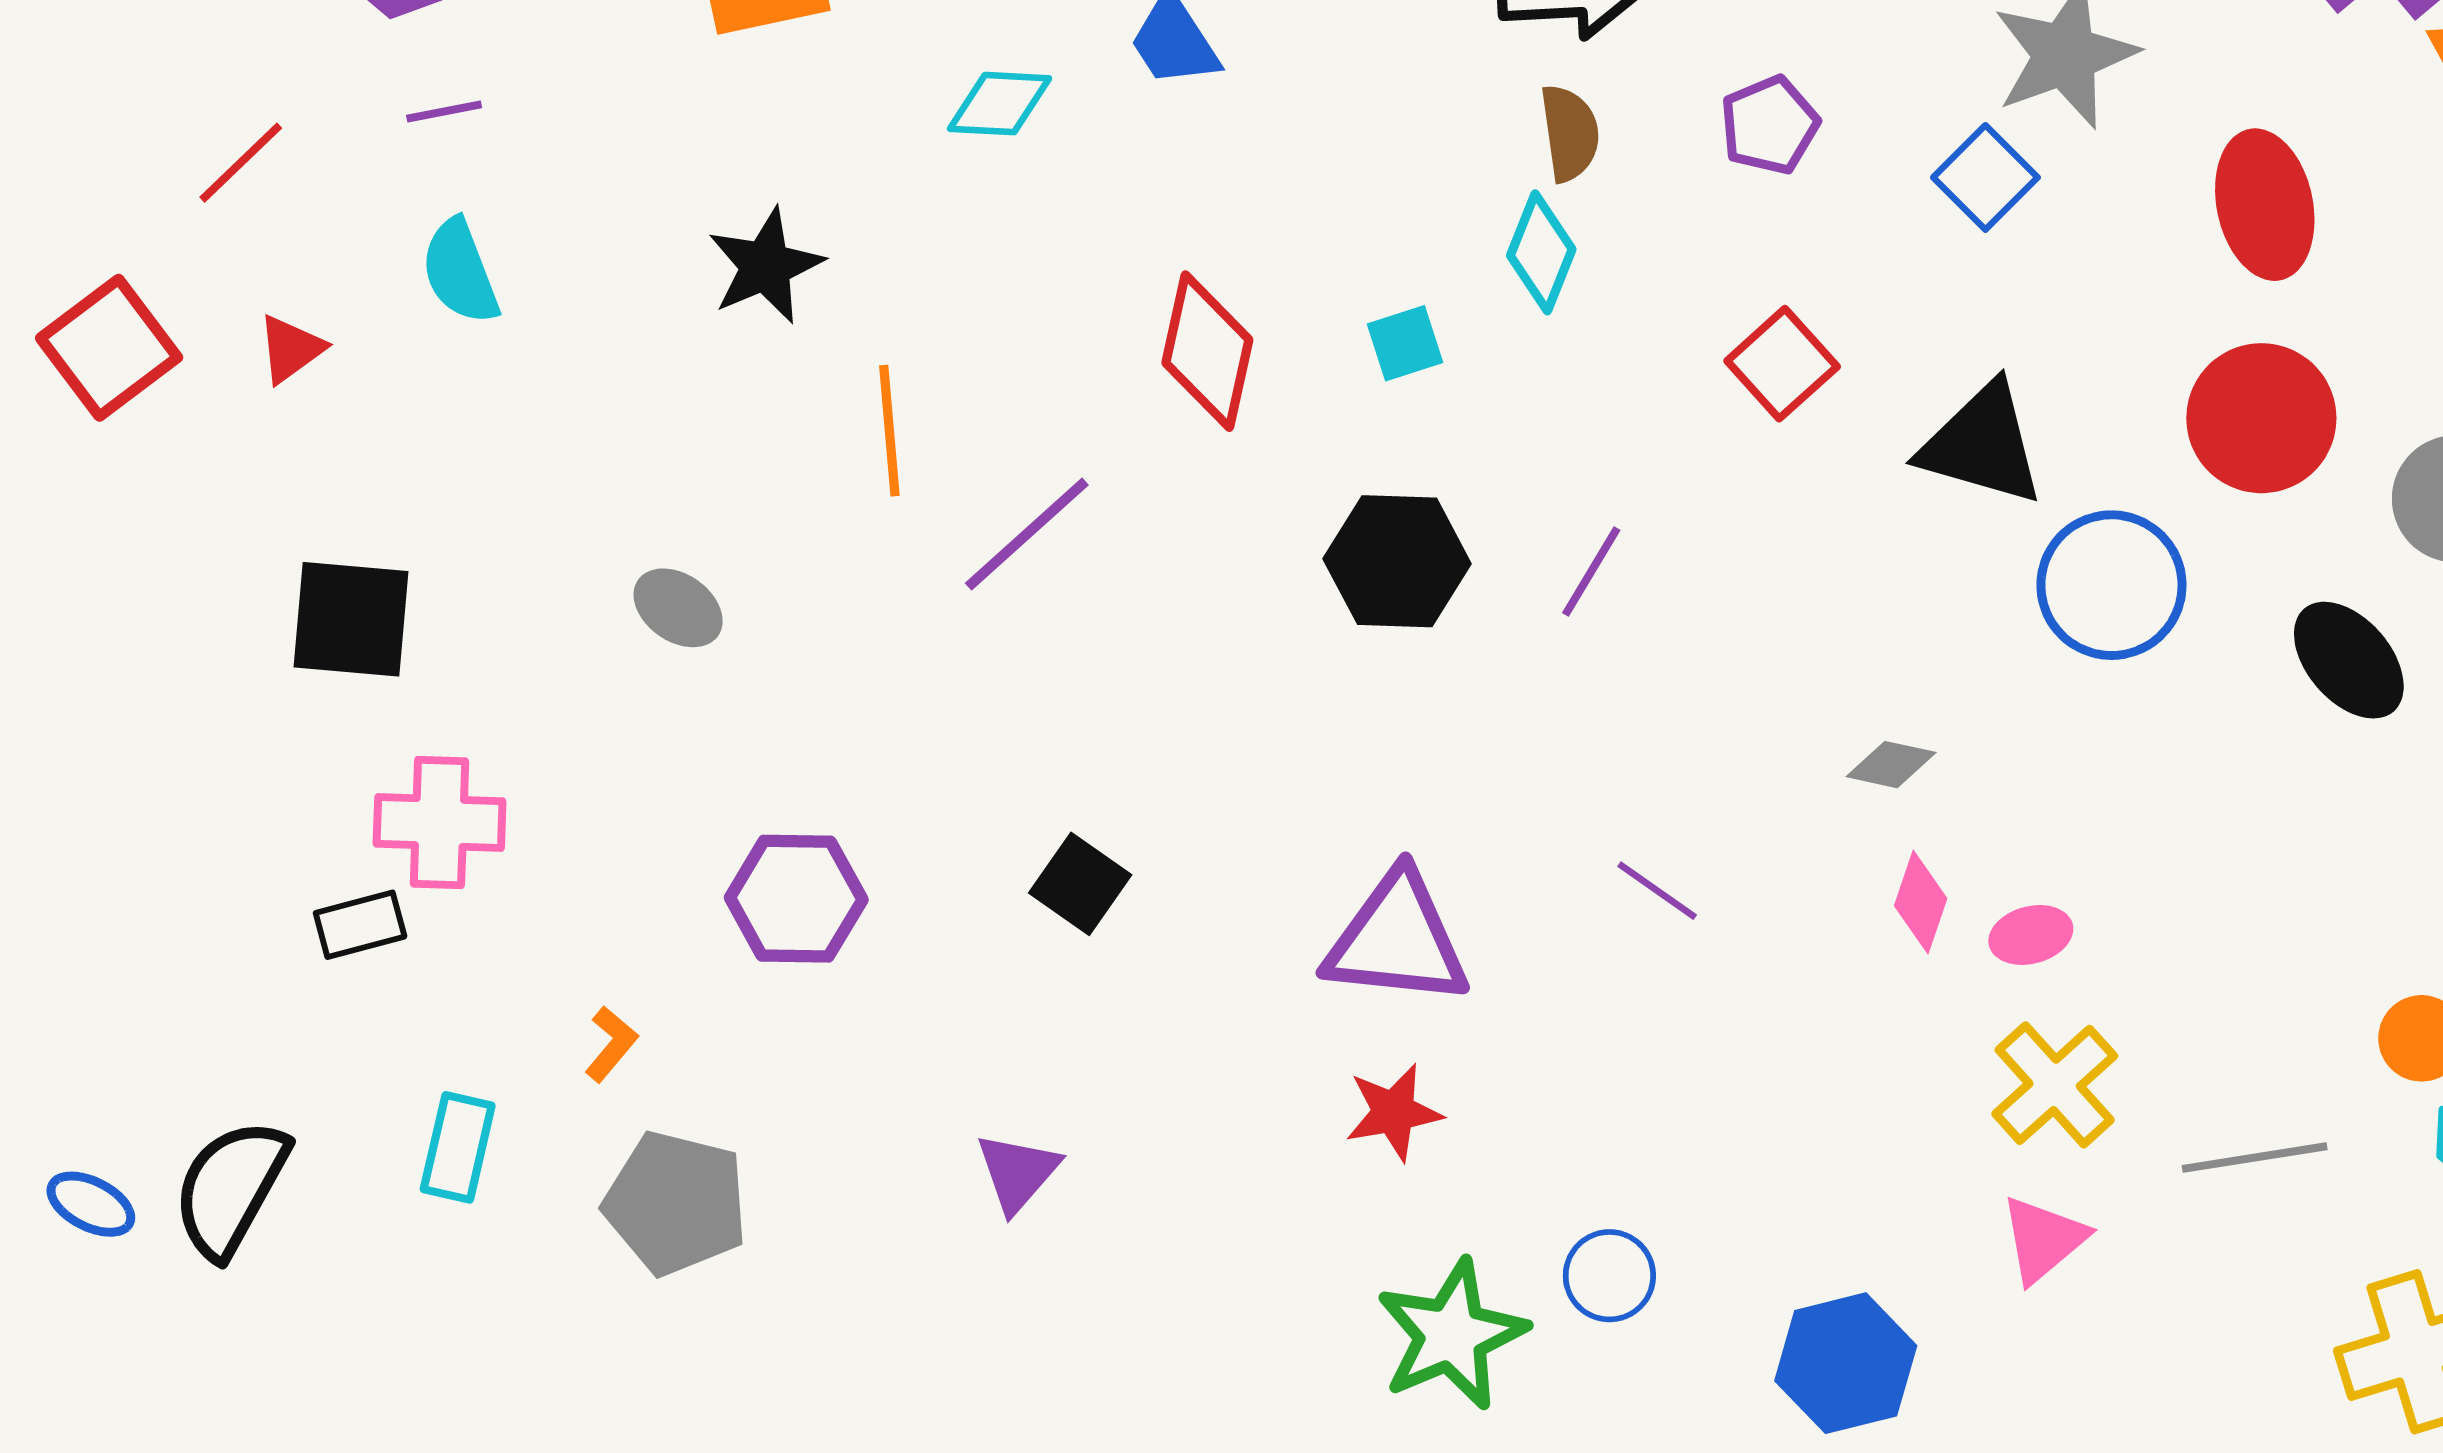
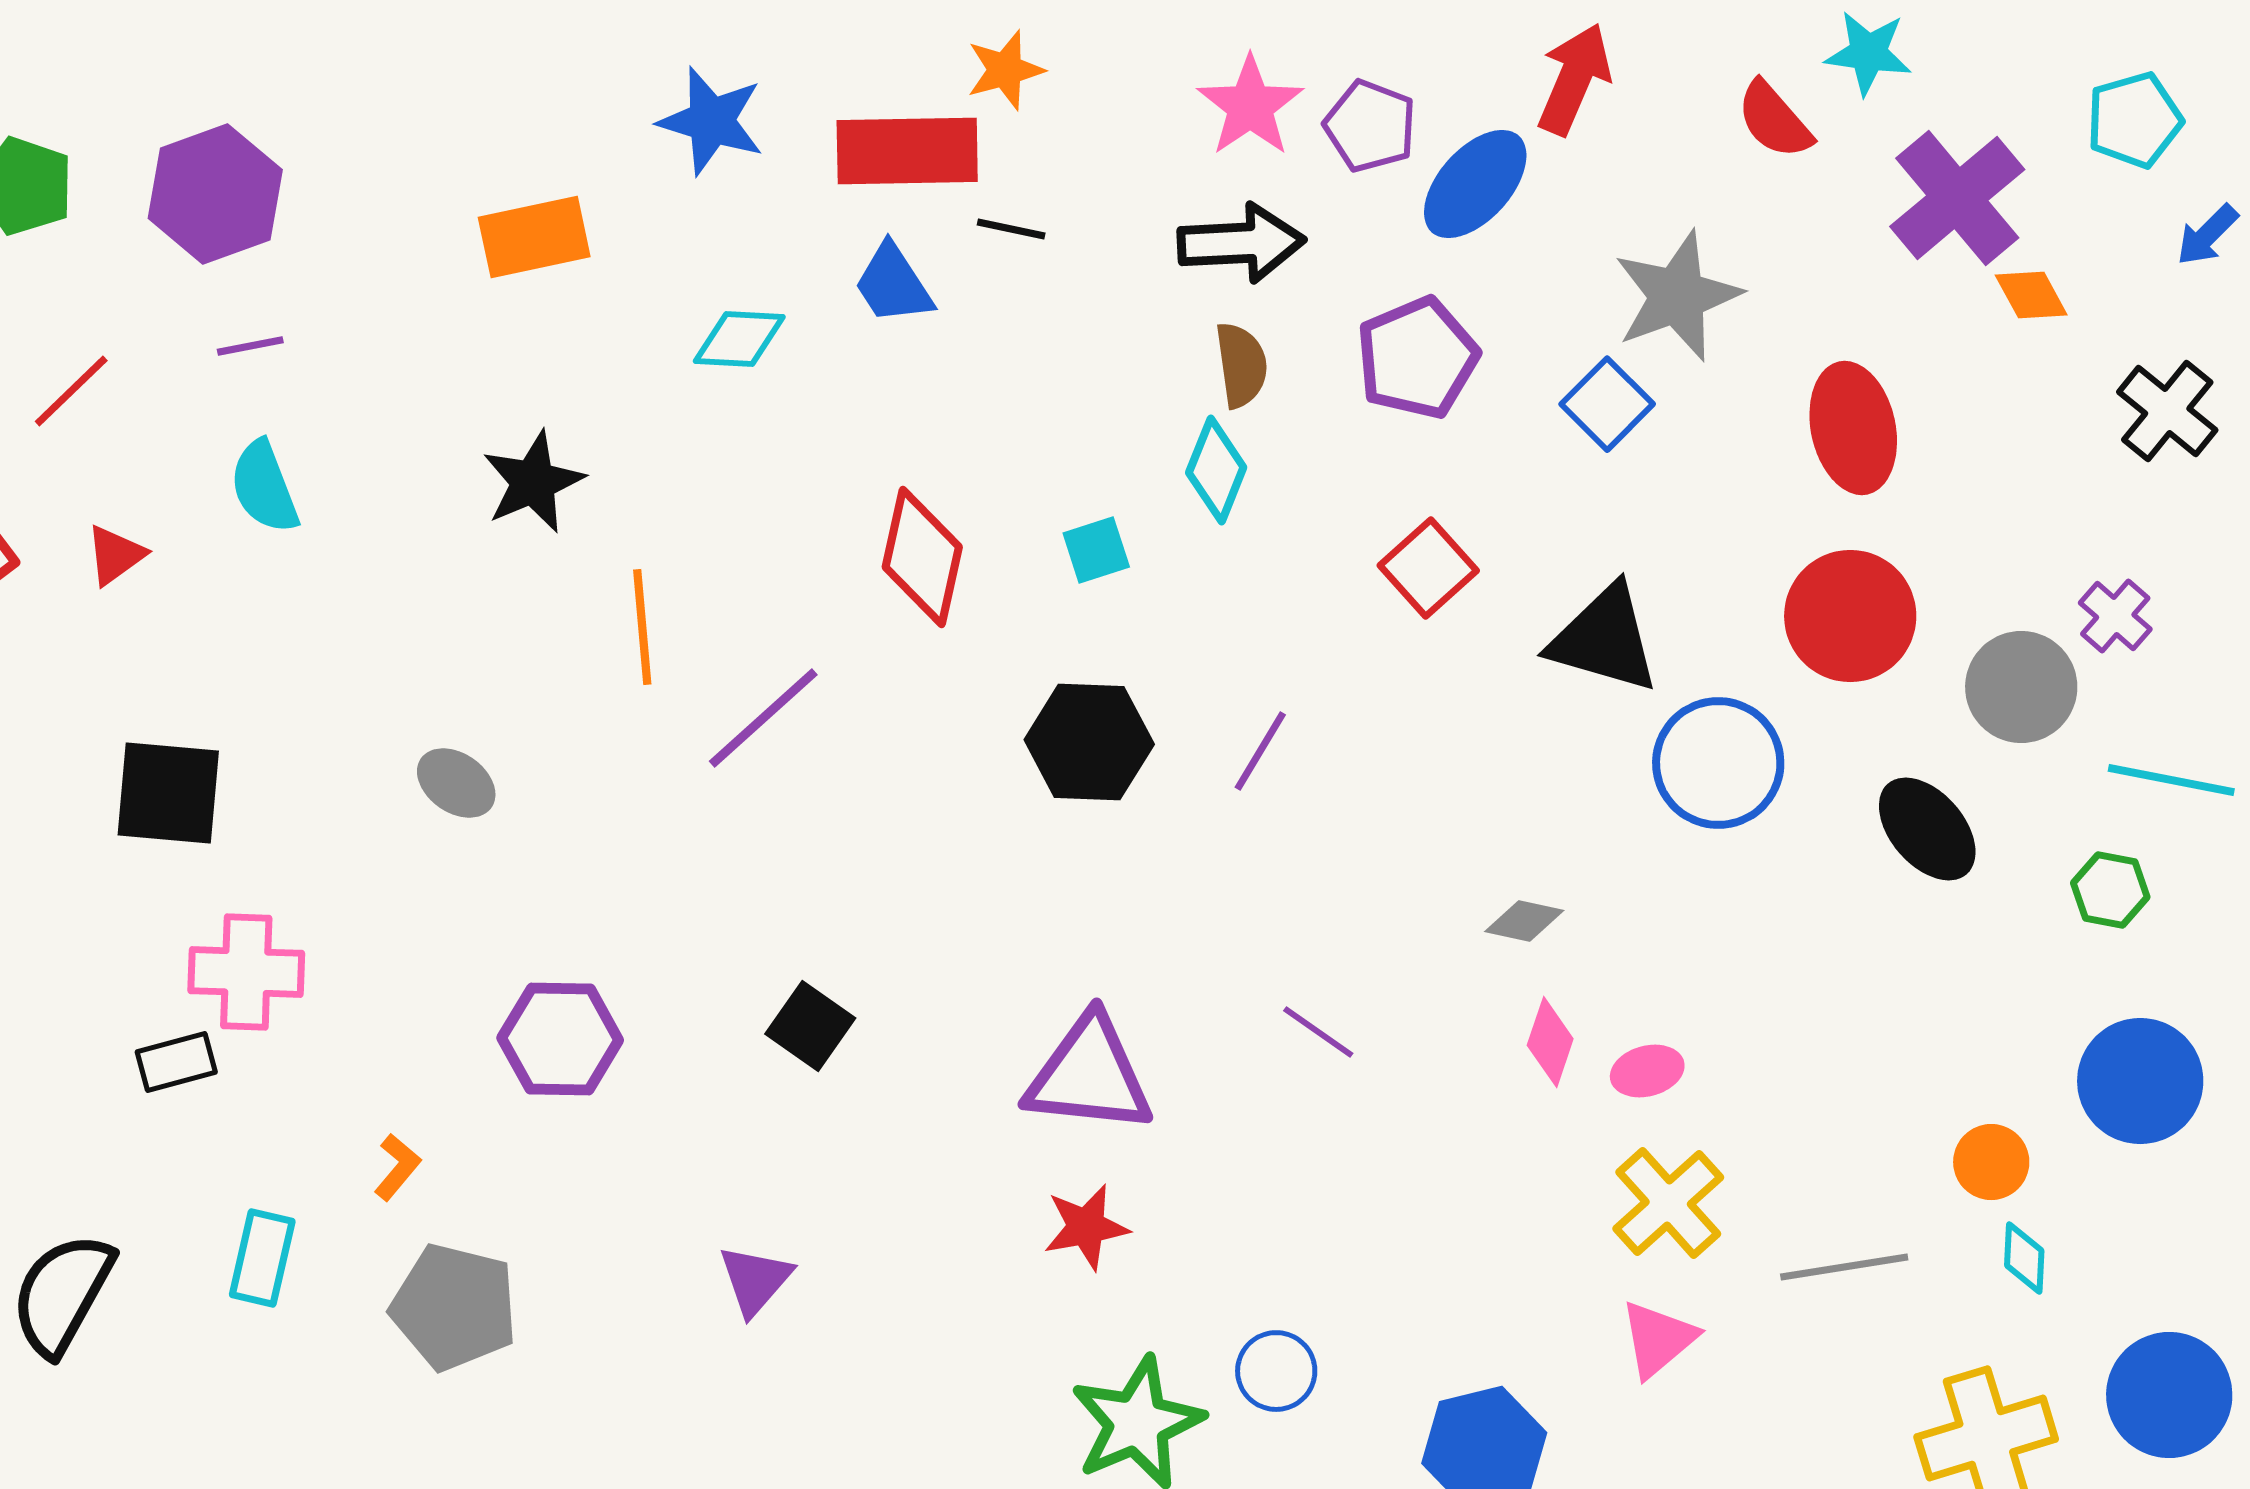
purple pentagon: (1770, 125) -> (1417, 358), size x1.4

